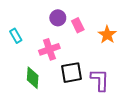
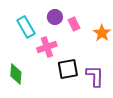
cyan rectangle: (16, 36) -> (26, 27), moved, size x1.5
green diamond: (33, 78) -> (16, 74), moved

